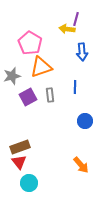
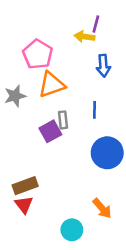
purple square: (28, 97) -> (50, 131), moved
blue circle: (85, 121) -> (107, 153), size x1.6
cyan circle: (29, 183) -> (72, 230), moved

